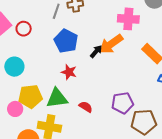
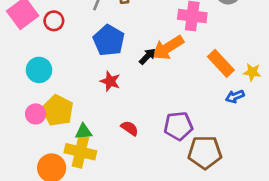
yellow pentagon: (30, 96) -> (58, 110), turned 30
green triangle: (57, 98) -> (84, 132), moved, size x0.6
pink circle: (15, 109) -> (36, 114), moved

